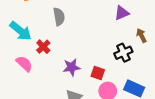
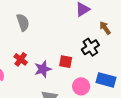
red cross: (43, 47) -> (21, 59), moved
red square: (98, 73) -> (66, 62), moved

